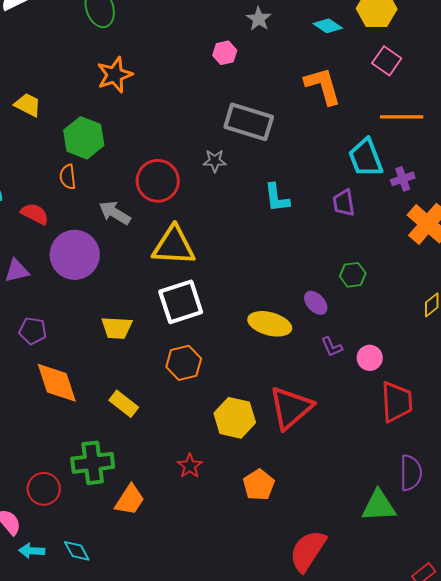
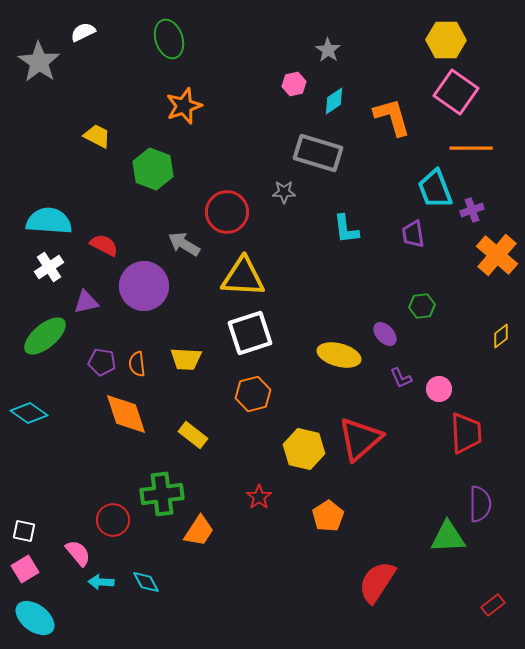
cyan diamond: (328, 26) -> (334, 101), moved, turned -68
pink square: (387, 61) -> (456, 92), size x1.5
orange semicircle: (68, 177) -> (137, 364), moved

